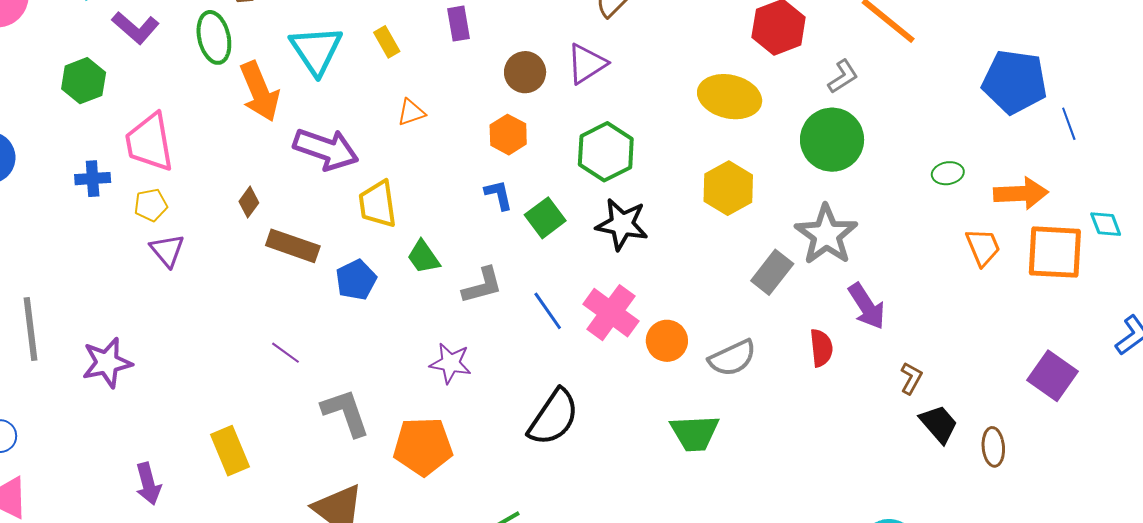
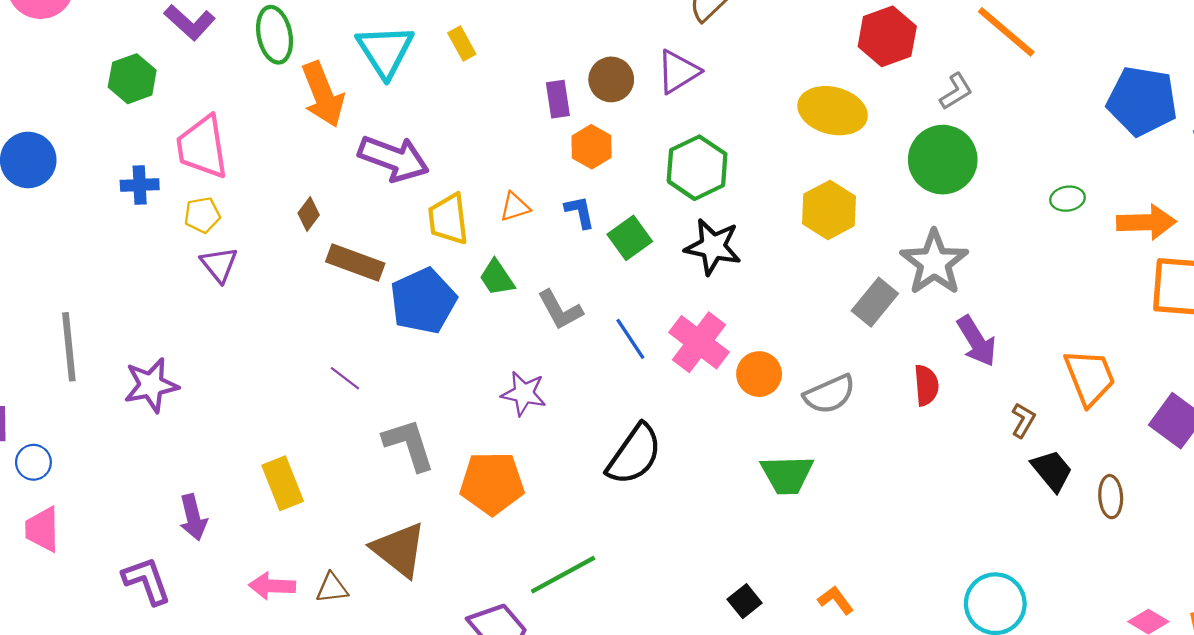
purple rectangle: (459, 24) -> (558, 99), moved
orange triangle: (411, 112) -> (515, 207), moved
orange trapezoid: (983, 247) -> (1090, 377), moved, size x1.4
blue pentagon: (356, 280) -> (423, 301), size x1.5
gray L-shape: (482, 286) -> (560, 310), turned 75

